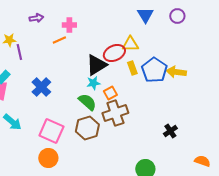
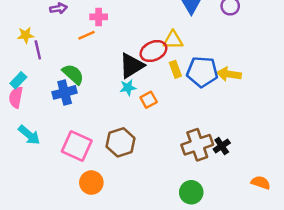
blue pentagon: (154, 70) -> (202, 72), turned -30
blue cross: (41, 87) -> (65, 92), turned 30
green semicircle: (87, 102) -> (73, 74), moved
brown cross: (115, 113) -> (197, 145), moved
orange circle: (48, 158) -> (91, 183), moved

